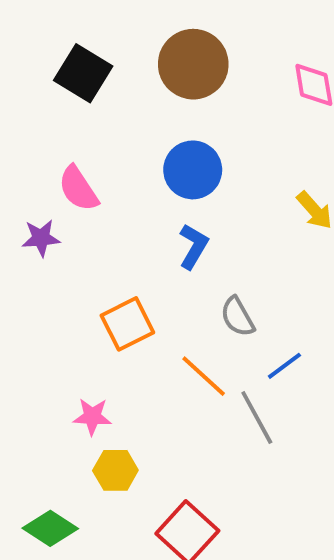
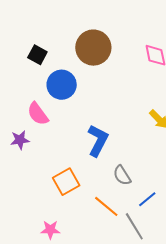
black square: (83, 73) -> (37, 55), size x0.7
blue circle: (193, 170) -> (62, 85), moved
blue L-shape: (193, 246) -> (98, 140), size x1.4

